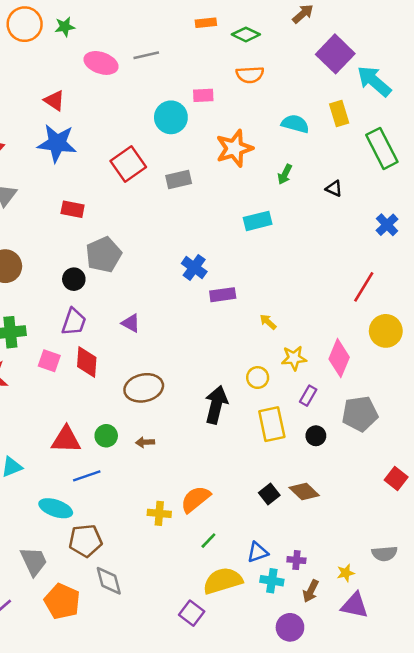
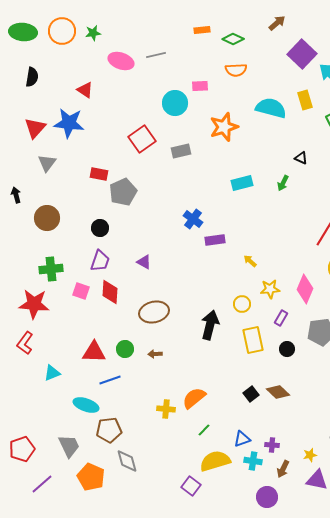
cyan semicircle: (295, 124) -> (271, 108), size x1.4
blue star: (57, 143) -> (69, 123), moved
green arrow: (285, 174) -> (283, 183), moved
gray pentagon: (104, 255) -> (123, 192), moved

